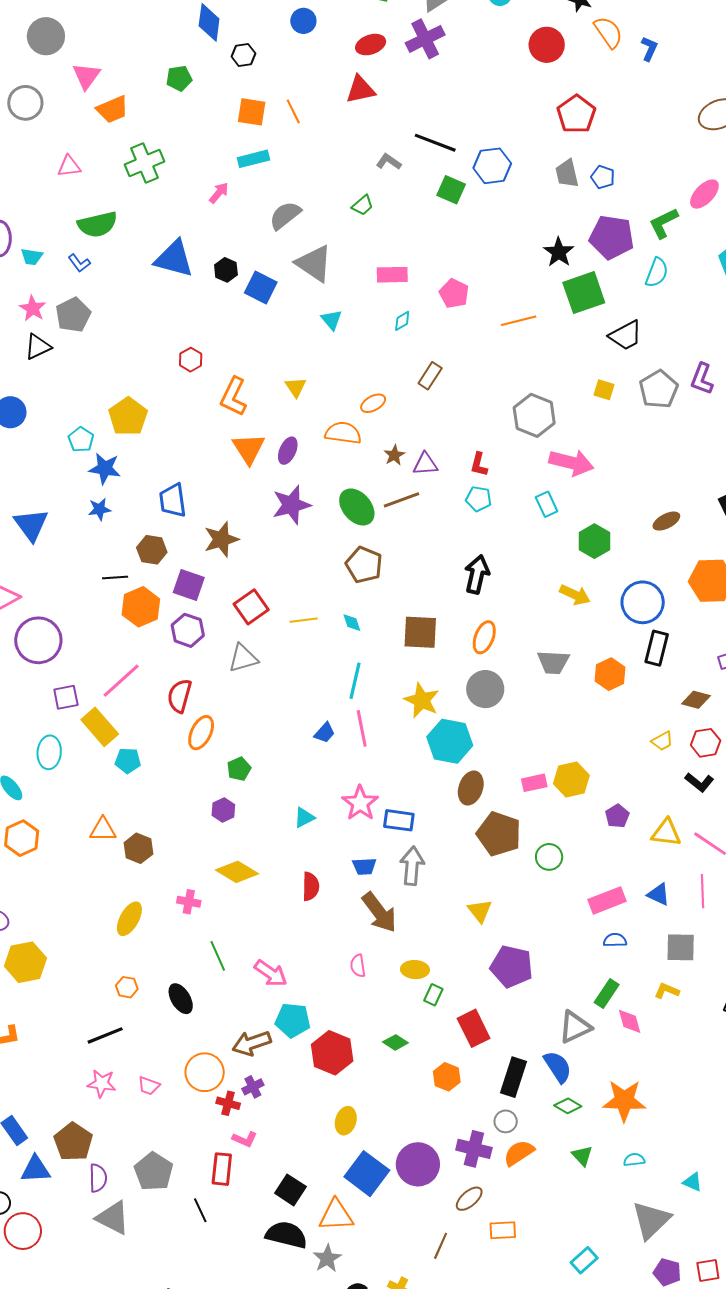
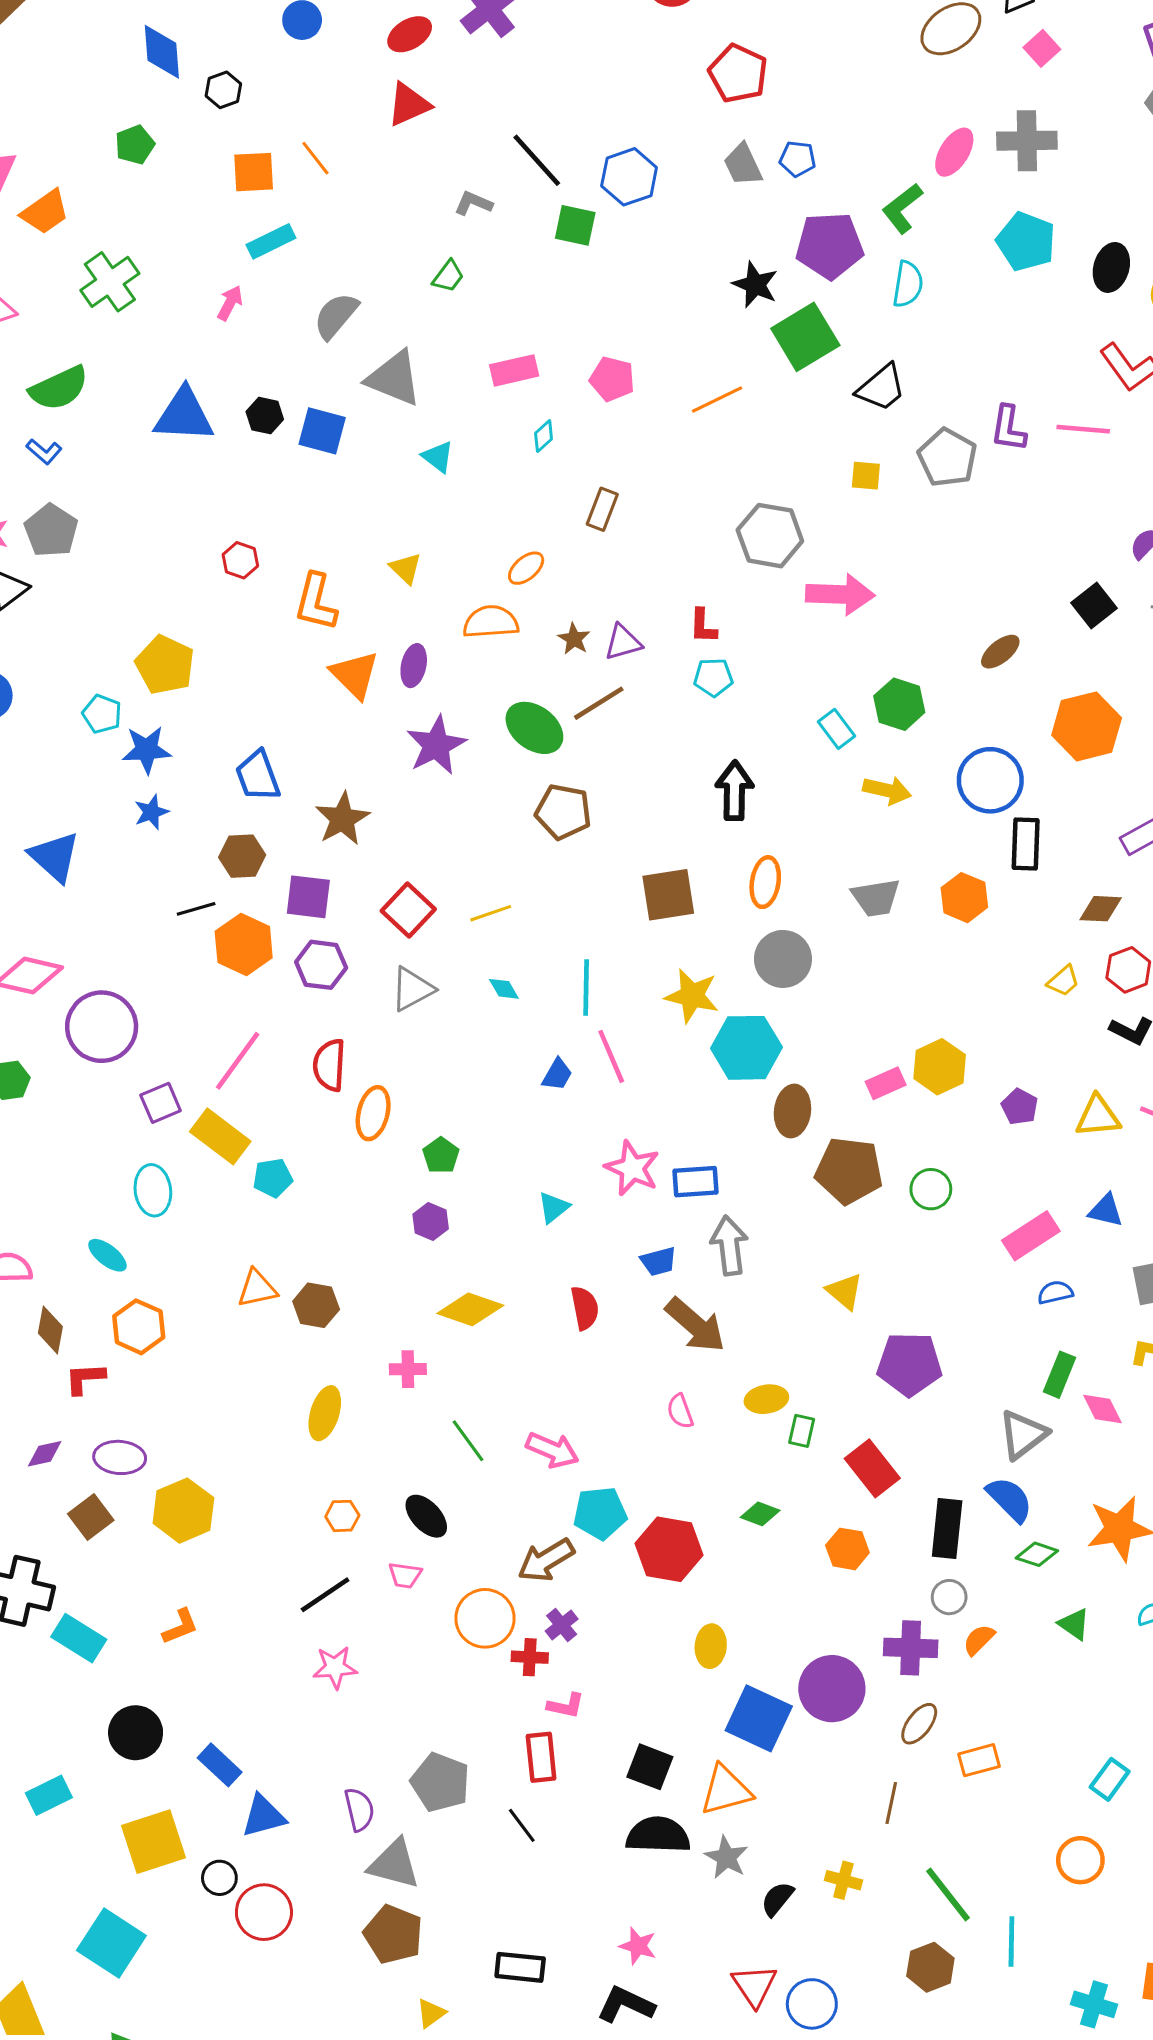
black line: (435, 143) -> (537, 160), turned 39
cyan rectangle: (547, 504) -> (837, 729), moved
cyan diamond: (352, 623) -> (504, 989), moved
pink trapezoid: (149, 1086) -> (405, 1575), moved
brown pentagon: (73, 1142) -> (393, 1934), moved
orange semicircle: (519, 1153) -> (979, 1640), size x0.7

